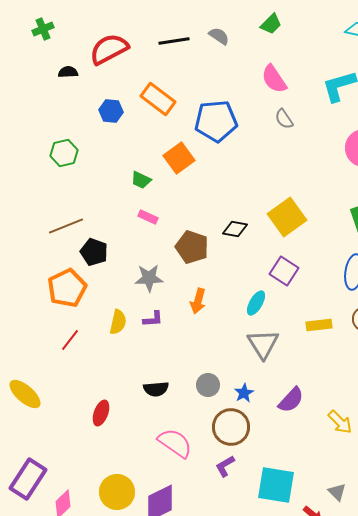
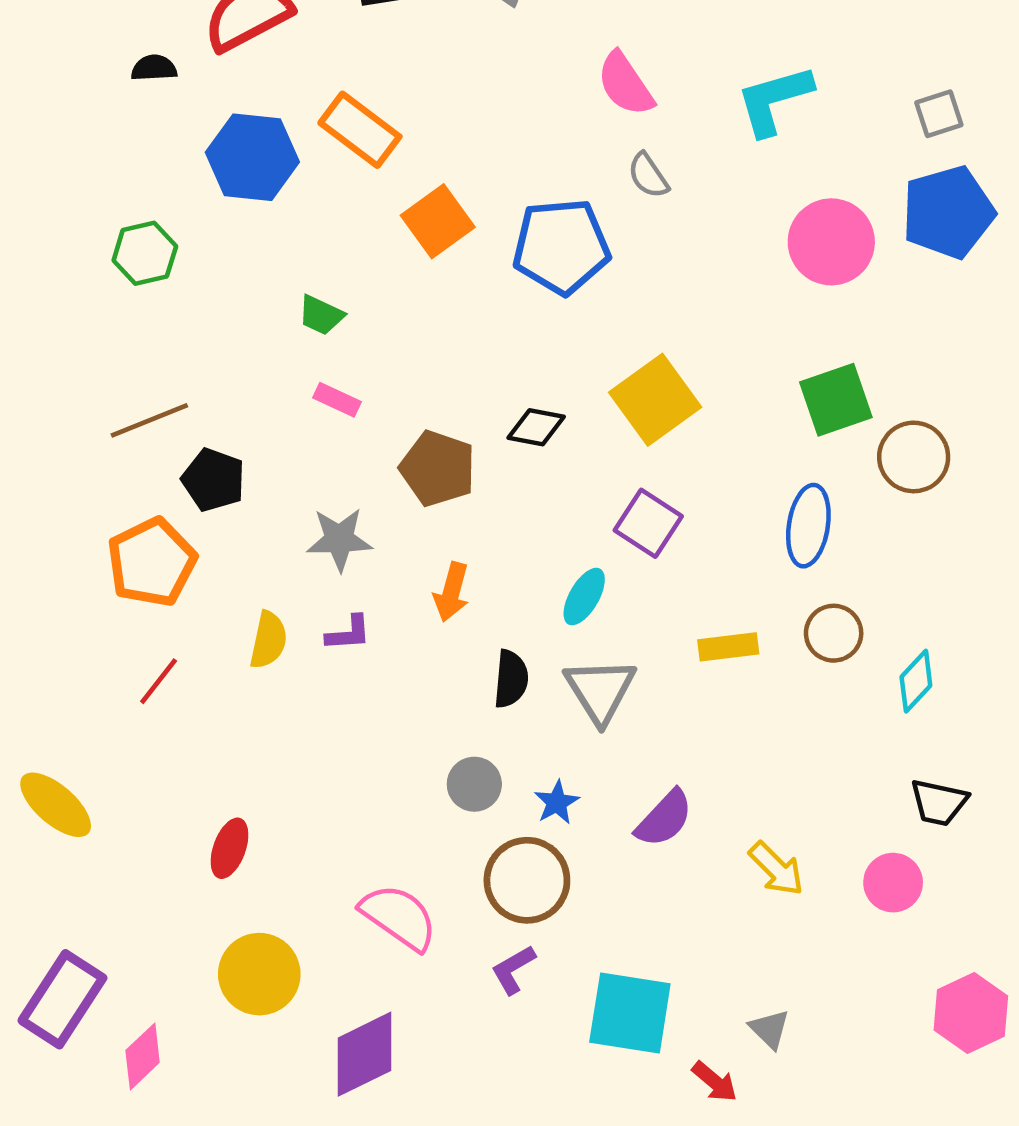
blue hexagon: (111, 111) -> (252, 157), size x1.6
blue pentagon: (216, 121) -> (561, 246), moved
orange square: (179, 158) -> (438, 221), moved
black semicircle: (156, 389) -> (511, 679), moved, turned -80
yellow circle: (117, 492) -> (259, 974), moved

